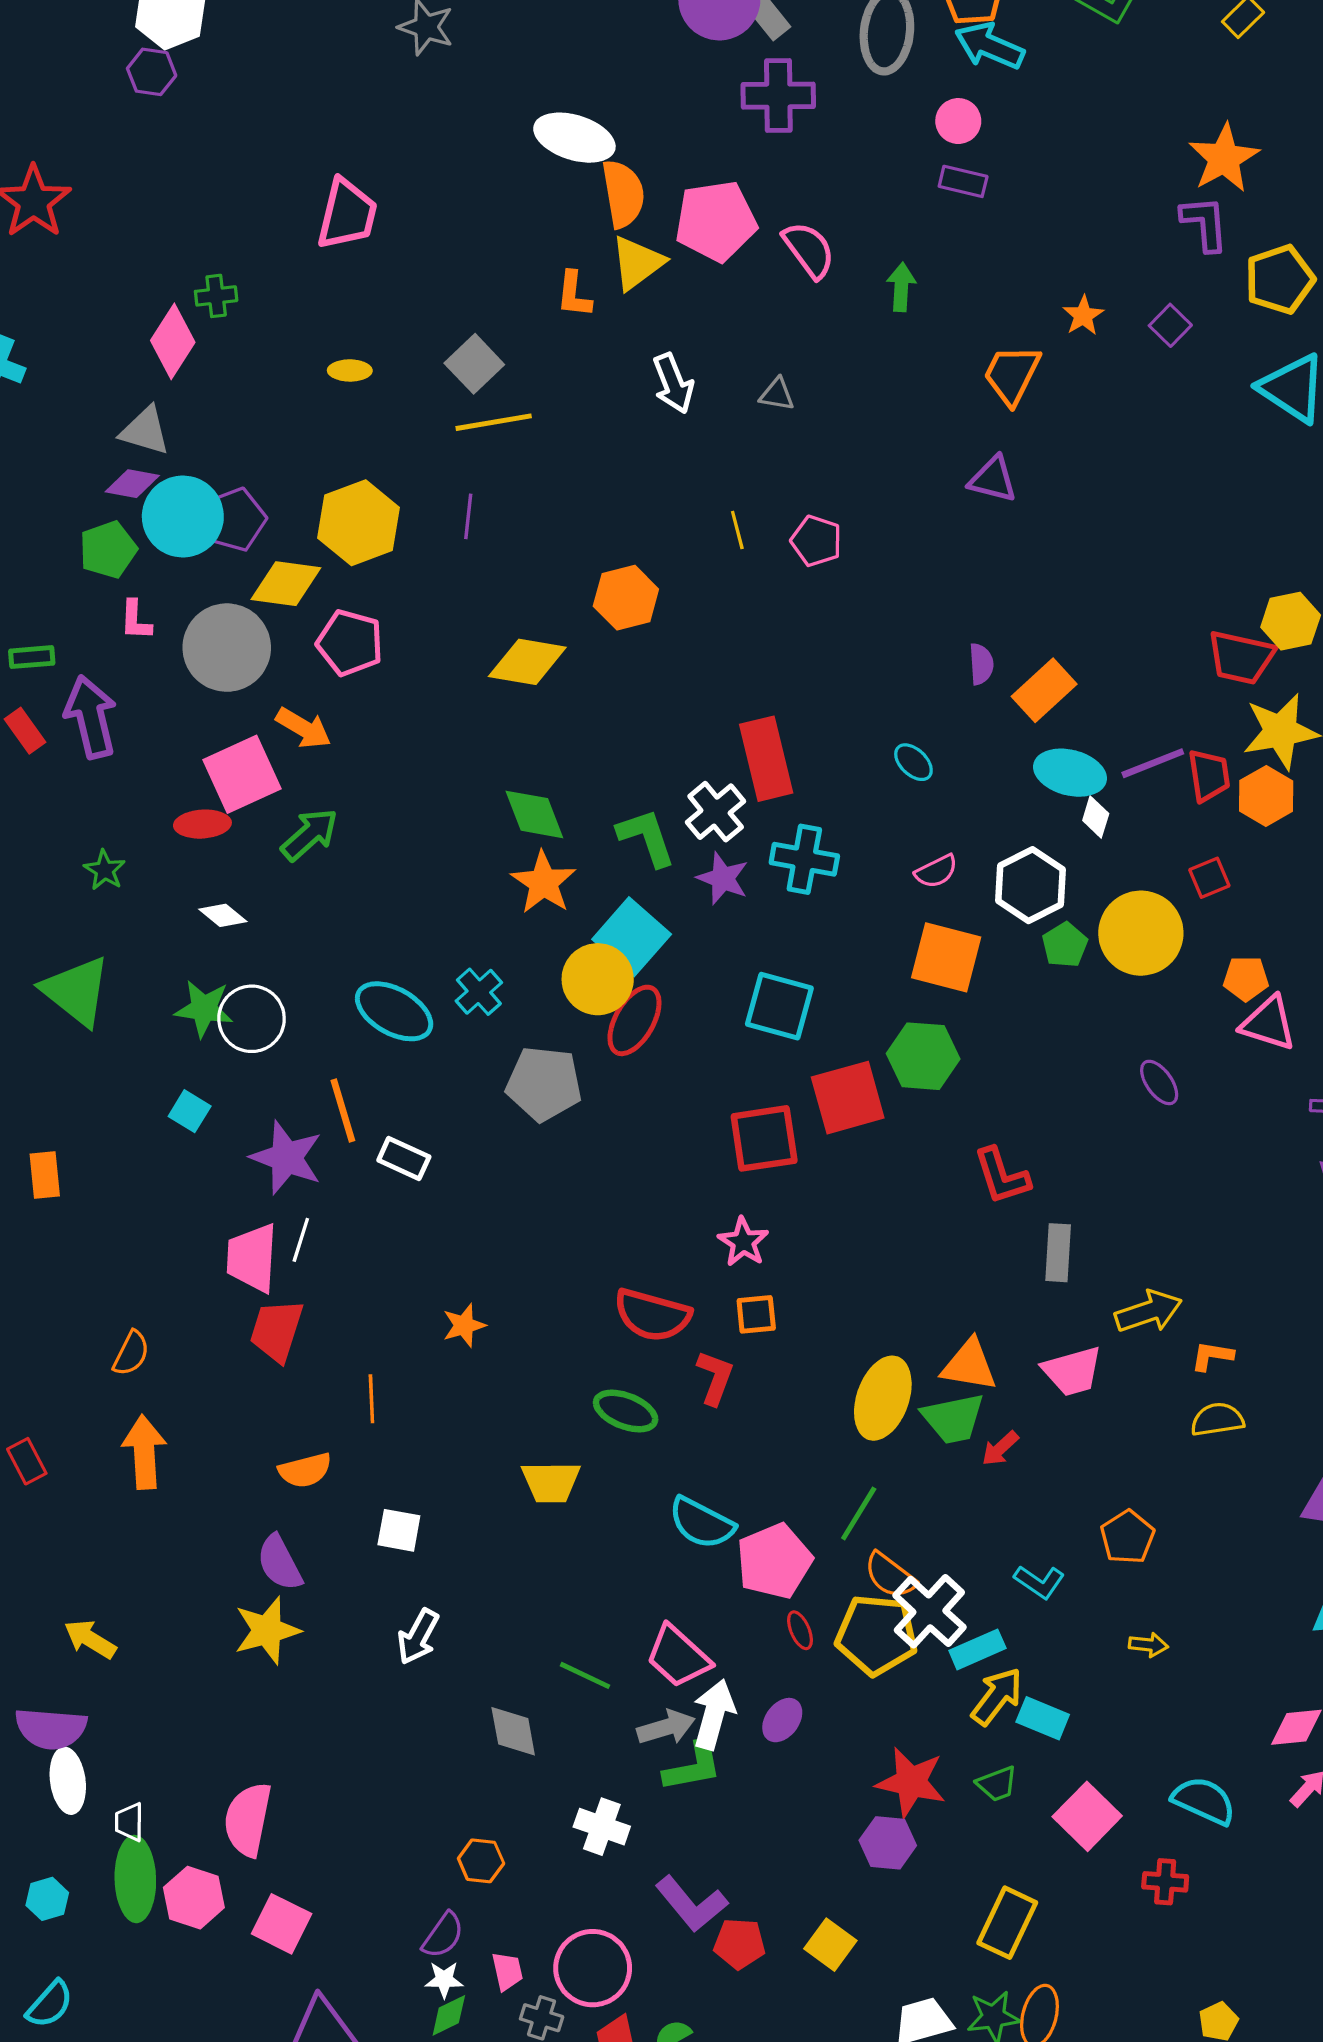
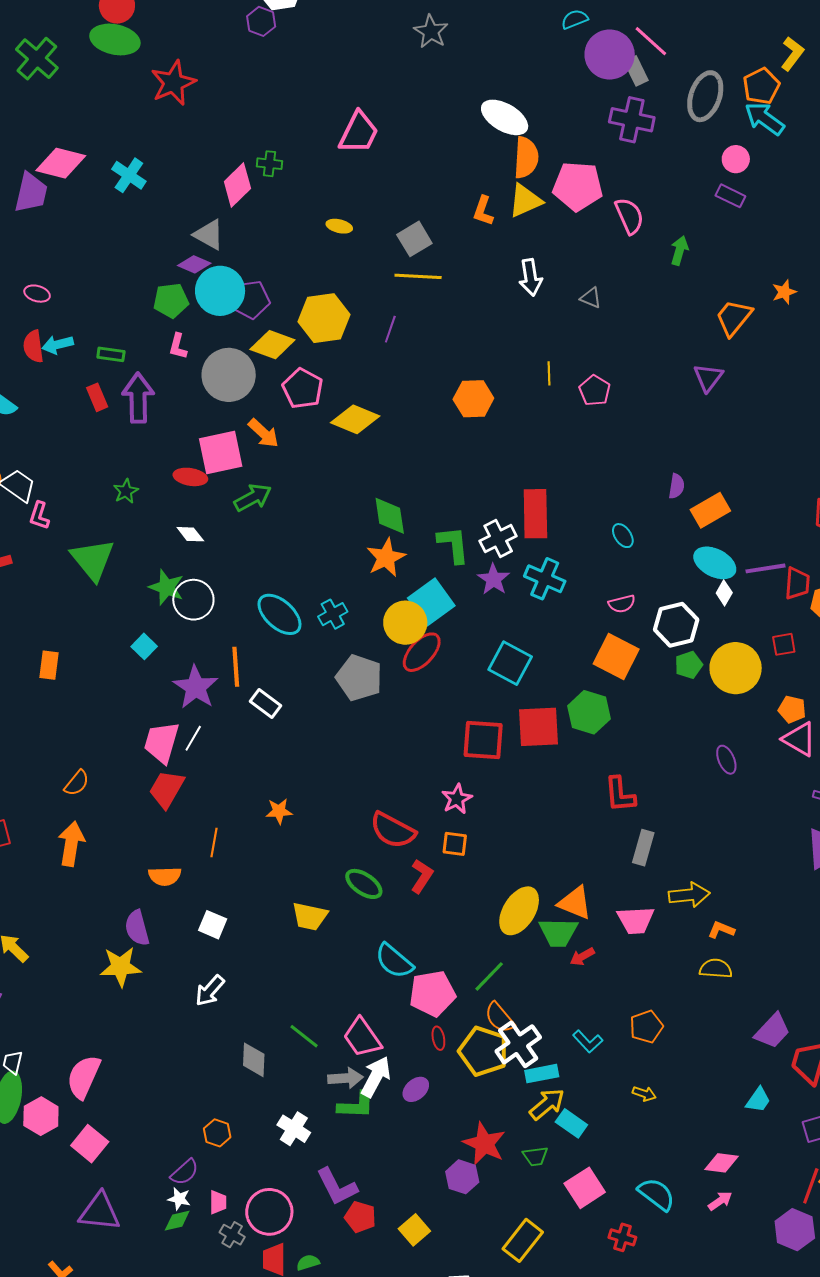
purple triangle: (993, 479) -> (708, 378), turned 40
yellow diamond: (527, 662) -> (355, 419), moved

